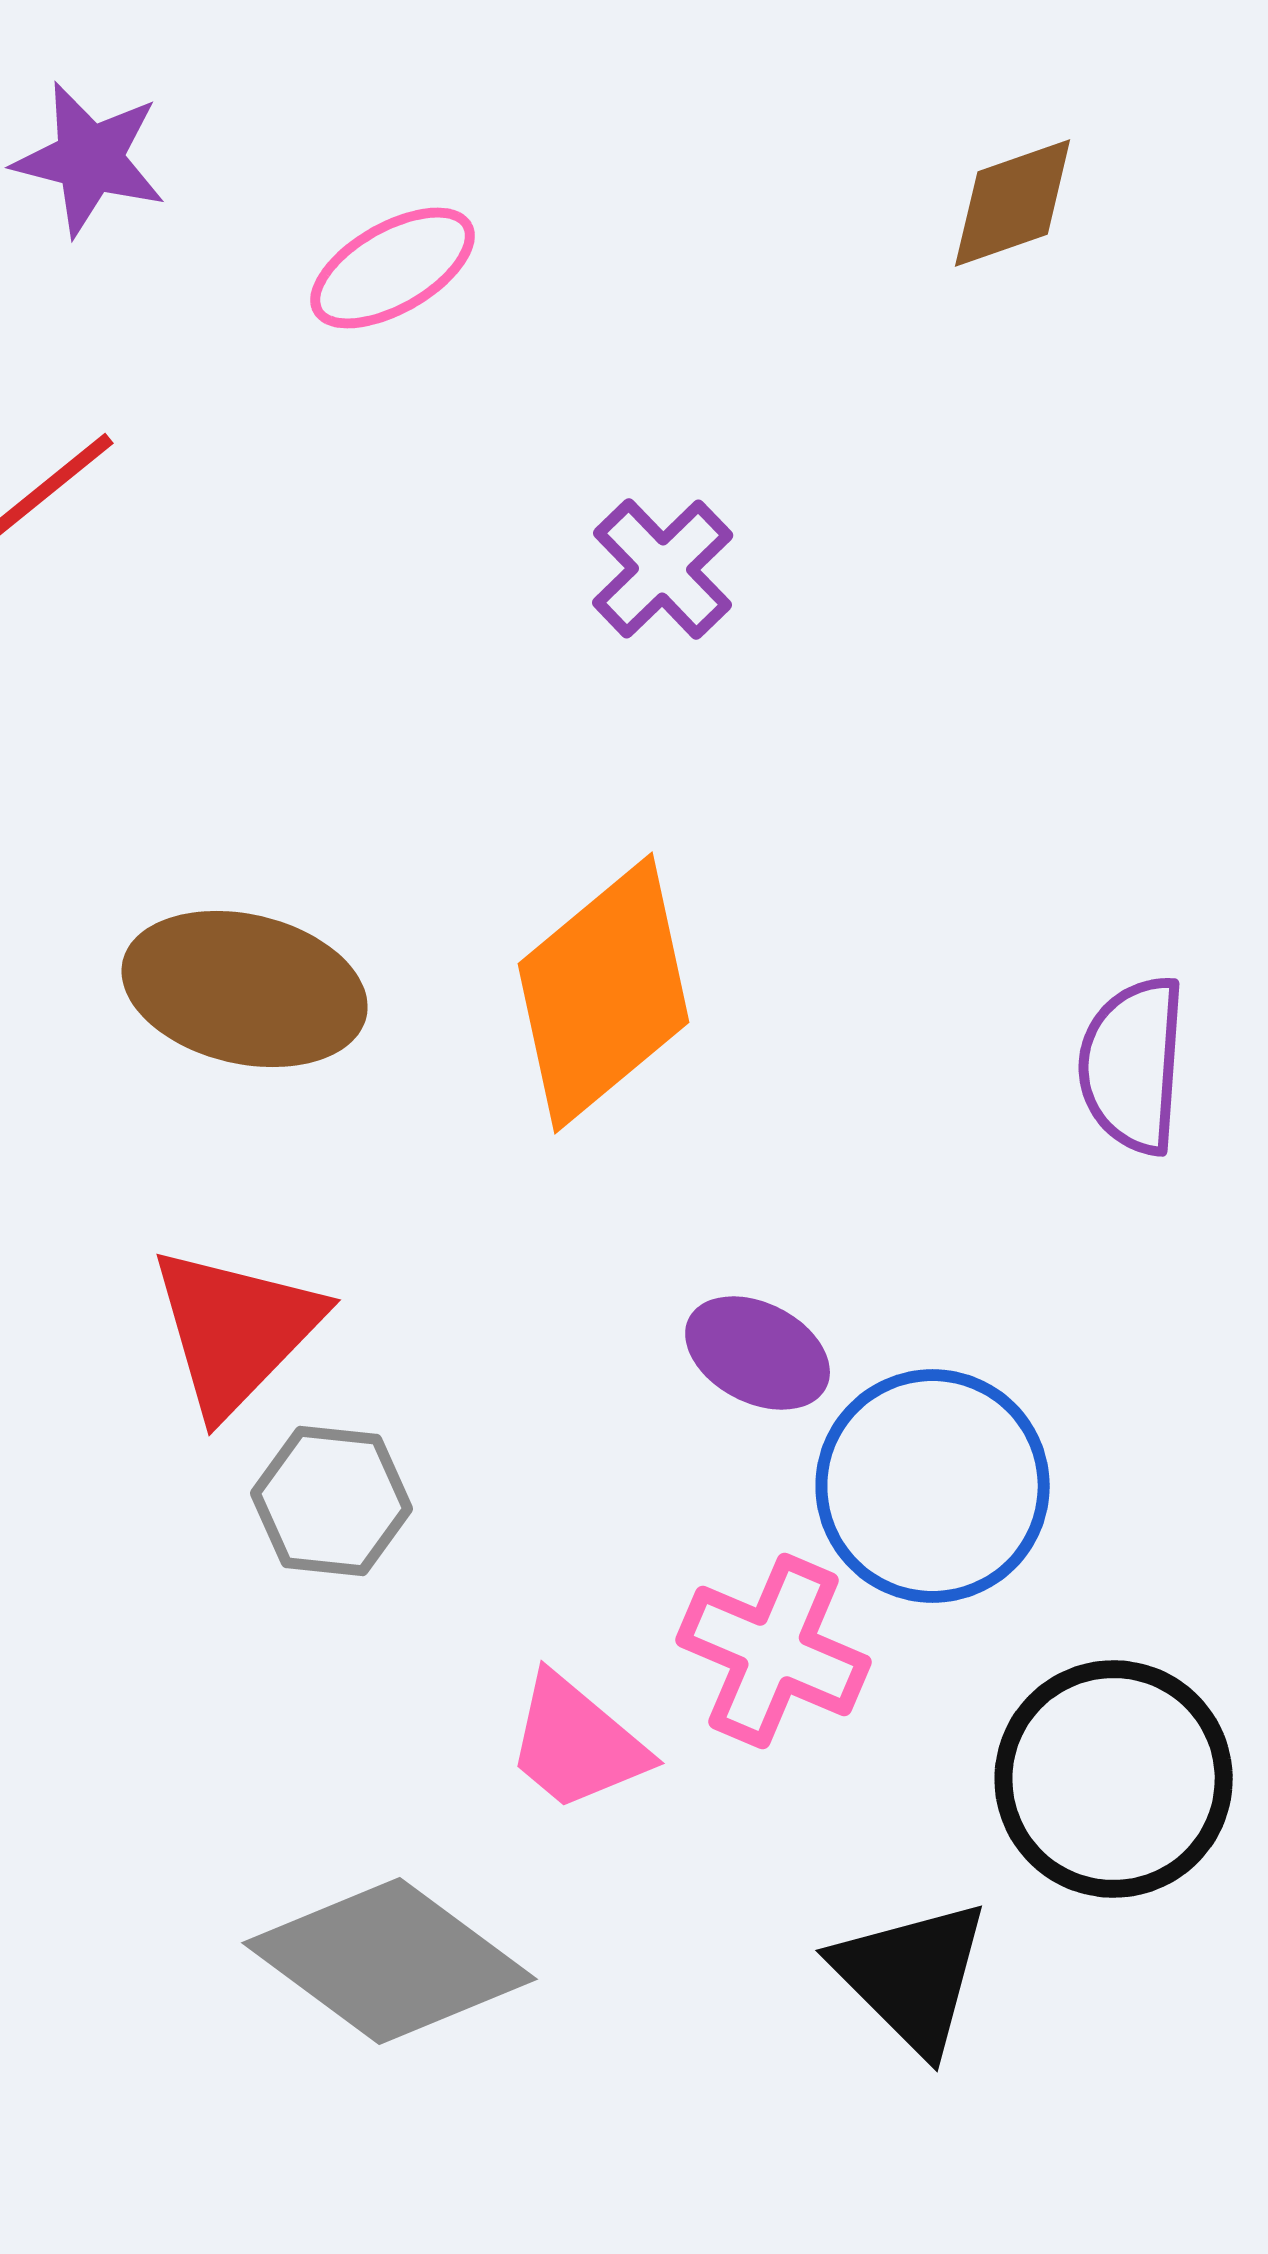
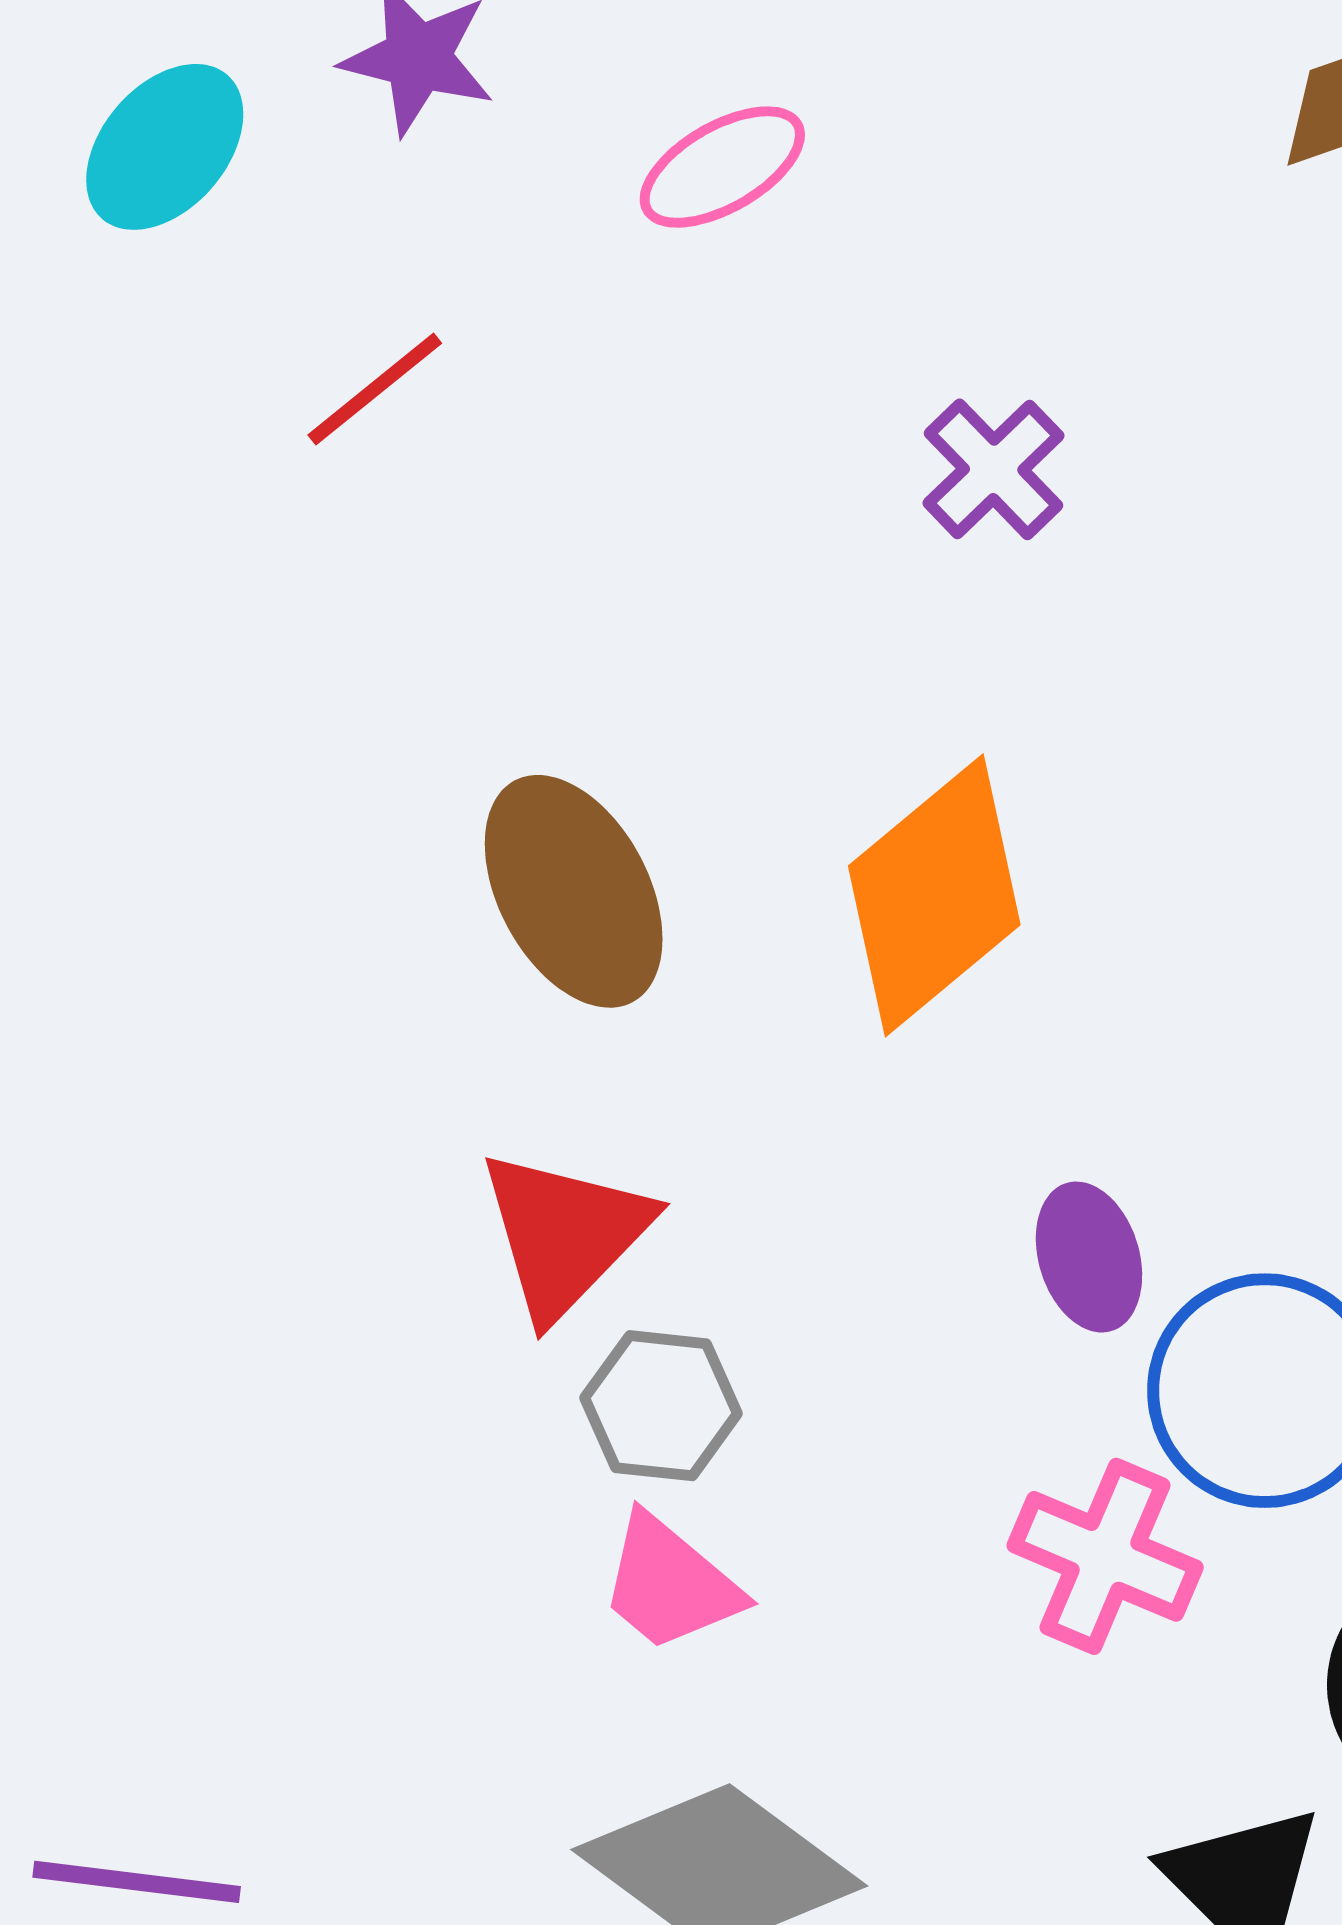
brown ellipse: (245, 989) -> (574, 891), turned 49
purple ellipse: (758, 1353) -> (1089, 1257), turned 46
pink trapezoid: (577, 1743) -> (670, 1584), moved

